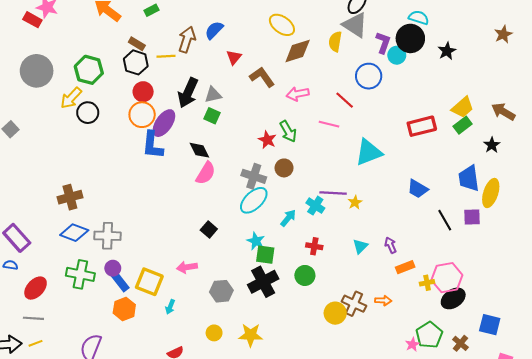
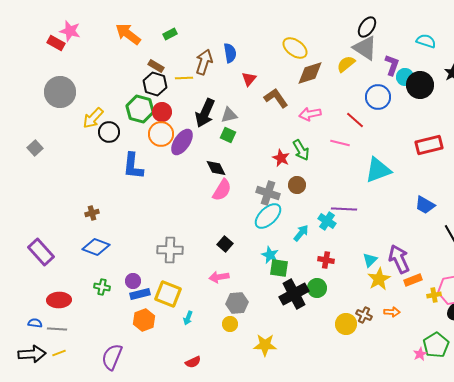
blue semicircle: (214, 30) -> (230, 53), turned 126
black circle: (410, 38) -> (420, 85), moved
yellow semicircle: (335, 42) -> (346, 64), turned 42
green hexagon: (89, 70) -> (140, 109), moved
blue L-shape: (152, 145) -> (133, 166), moved
brown cross: (70, 197) -> (92, 213), size x0.6
yellow star: (355, 202) -> (379, 279), moved, size x1.6
gray cross: (108, 236) -> (170, 250), moved
purple arrow: (391, 245) -> (399, 259), size x1.8
blue semicircle: (10, 265) -> (35, 323), moved
pink arrow: (187, 267) -> (219, 277), moved
green cross: (80, 274) -> (102, 287), size x0.6
blue rectangle: (120, 282) -> (140, 294), turned -66
black cross: (263, 282) -> (294, 294), moved
red ellipse: (36, 288) -> (59, 300), turned 45
brown cross: (354, 304) -> (364, 315), size x0.7
yellow circle: (214, 333) -> (230, 324), moved

